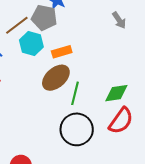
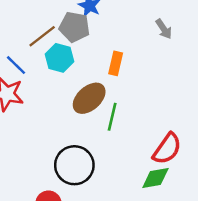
orange rectangle: (62, 52) -> (116, 63), moved, turned -60
green diamond: (116, 93) -> (155, 178), moved
black circle: (77, 129) -> (74, 165), moved

